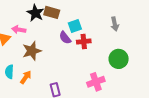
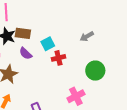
gray arrow: (115, 24) -> (87, 36), turned 80
purple semicircle: (65, 38) -> (26, 53), moved

